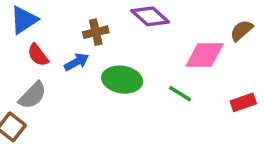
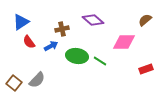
brown semicircle: (241, 30) -> (145, 20), moved
green line: (180, 94) -> (100, 61), moved
gray semicircle: (33, 95) -> (37, 80), moved

